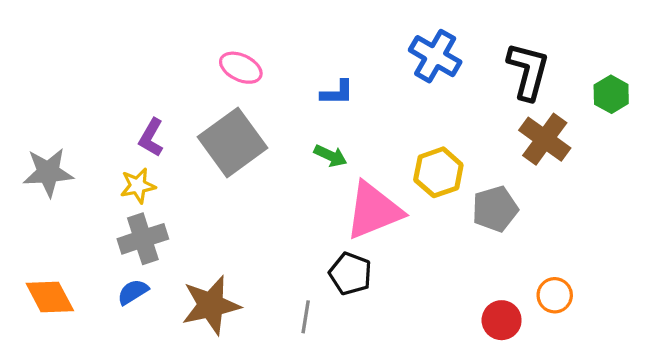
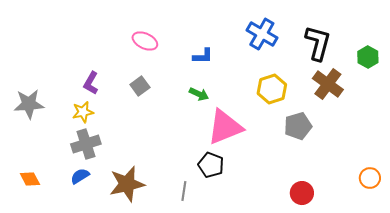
gray square: (233, 142) -> (140, 86), size x0.5
yellow hexagon: (438, 172) -> (272, 89), moved
orange circle: (555, 295) -> (370, 178), moved
orange diamond: (50, 297) -> (30, 179), size x0.7

